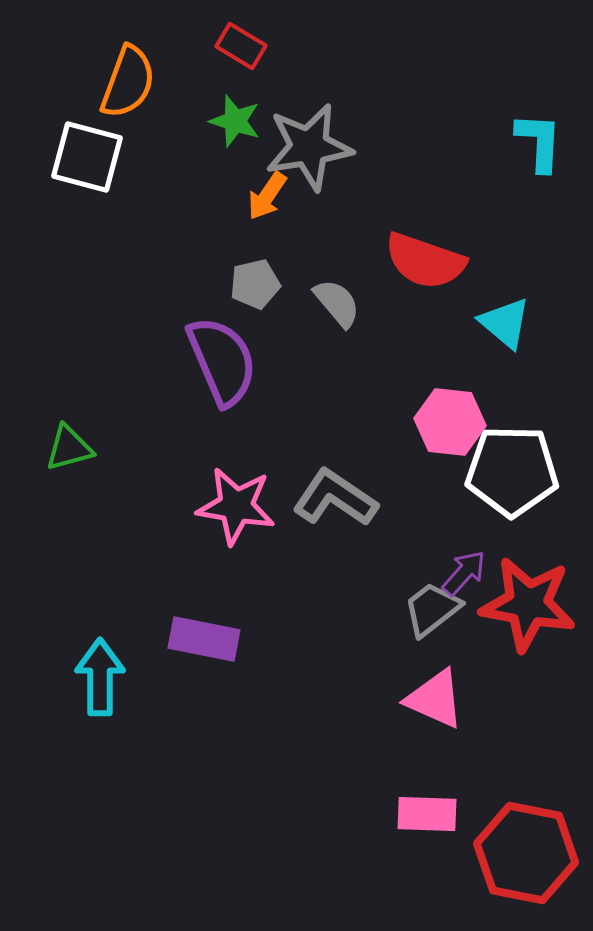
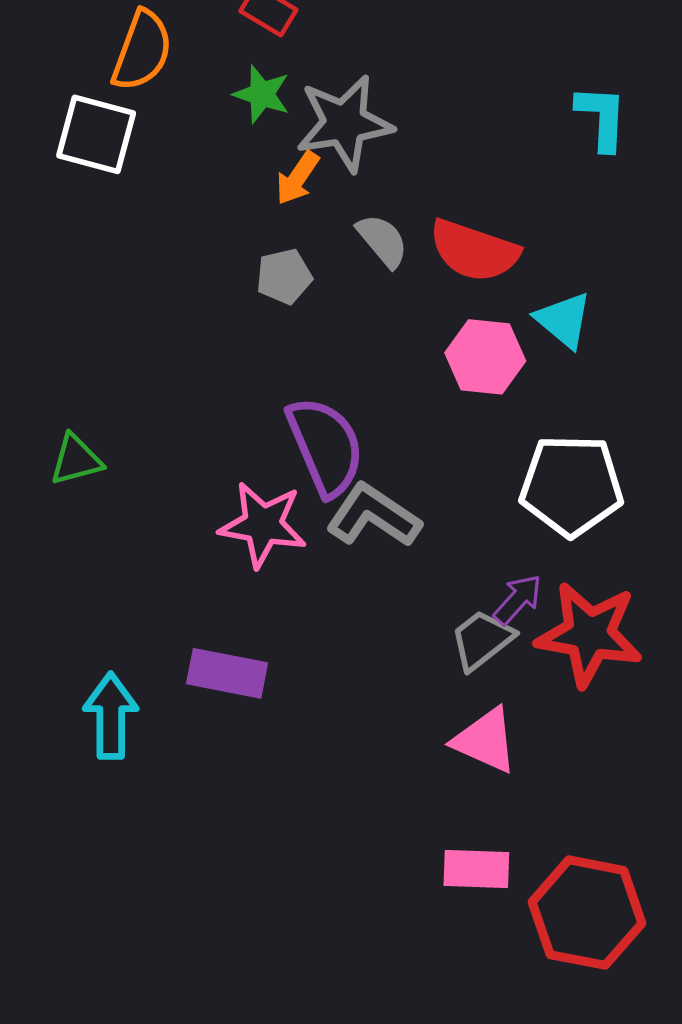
gray semicircle: (337, 303) -> (382, 241), moved
purple semicircle: (222, 361) -> (325, 446), moved
pink hexagon: (450, 422) -> (485, 357), moved

